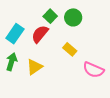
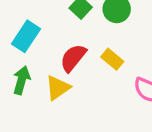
red semicircle: (40, 34) -> (73, 58), moved

